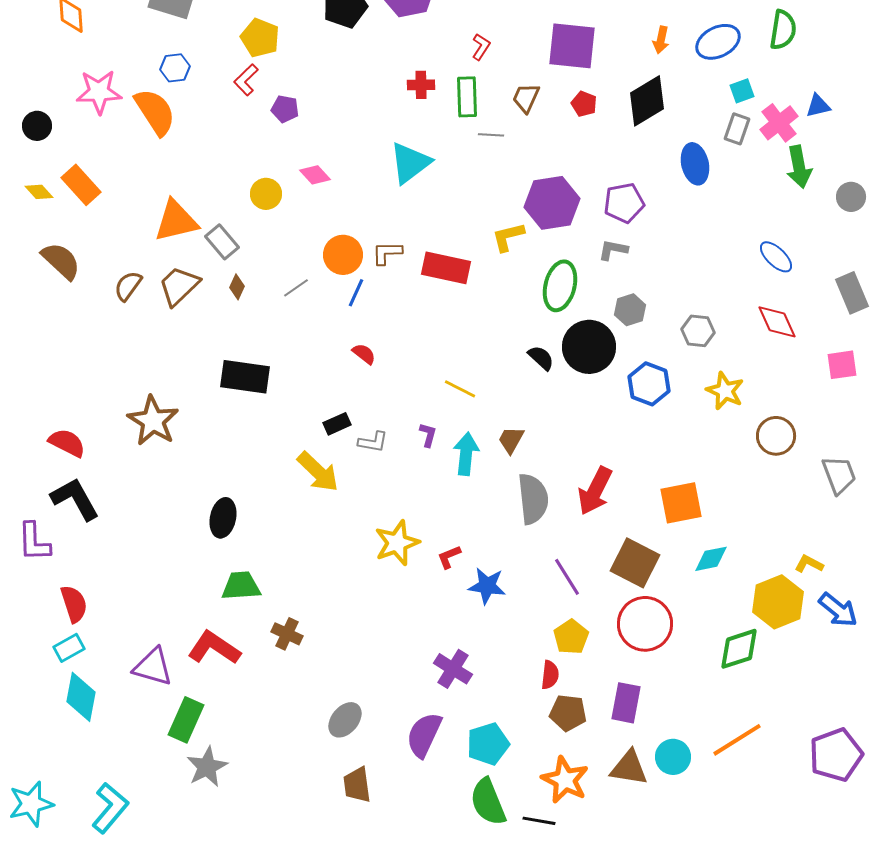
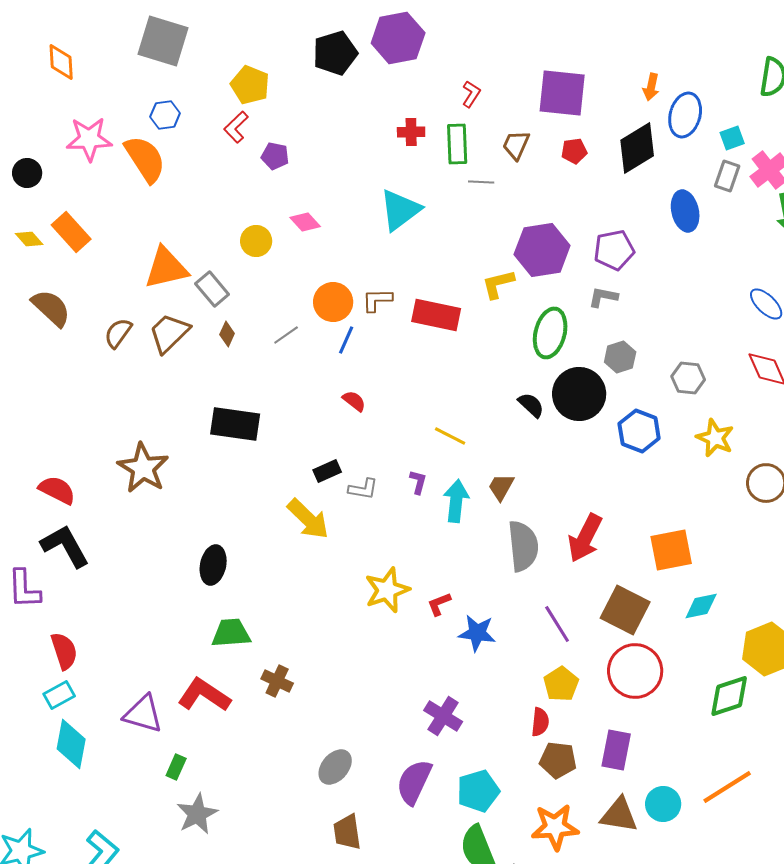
blue ellipse: (718, 42) -> (685, 115), moved, turned -48
red pentagon: (584, 104) -> (574, 151), turned -30
green rectangle: (186, 720) -> (176, 767), size x0.6
orange star: (565, 780) -> (555, 827), turned -30

